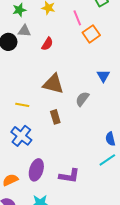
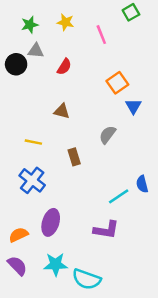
orange square: (91, 34) -> (117, 83), moved
brown triangle: (53, 84) -> (62, 111), moved, size x0.6
cyan line: (107, 160) -> (119, 196), moved
purple L-shape: (69, 176) -> (106, 230), moved

